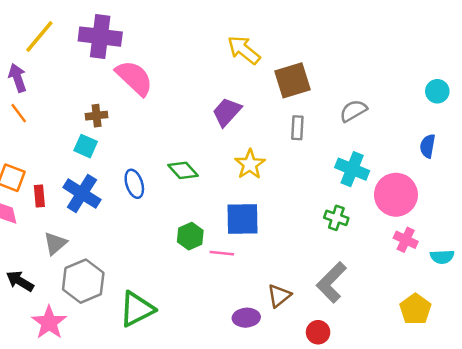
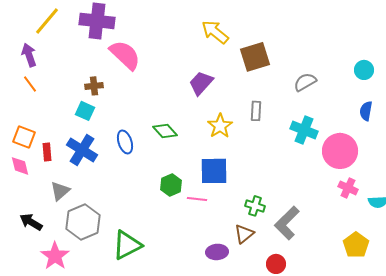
cyan circle: (437, 91) -> (364, 70), moved
gray rectangle: (297, 128) -> (256, 111), moved
green cross: (336, 218) -> (255, 206), moved

